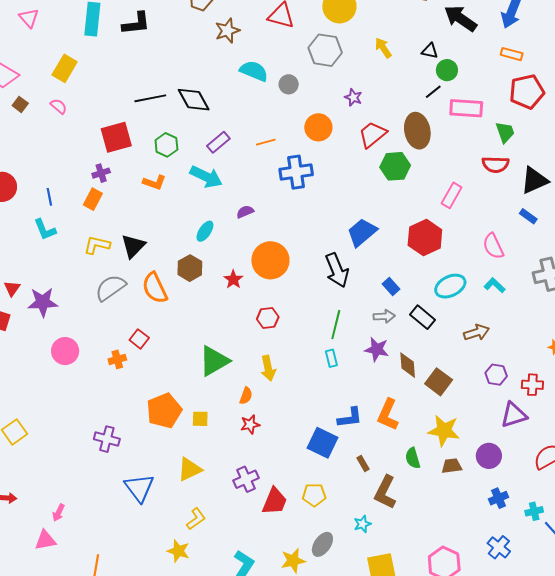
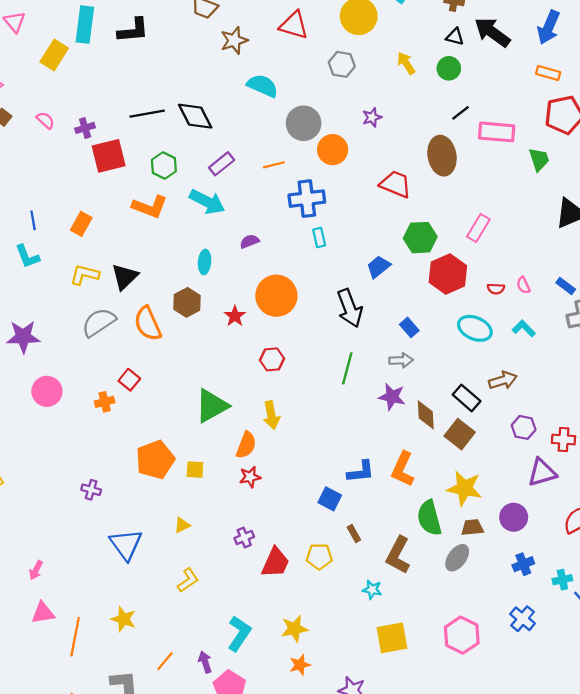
gray hexagon: (325, 50) -> (342, 64), size x0.7
black triangle: (430, 51) -> (455, 37), moved
yellow rectangle: (65, 68) -> (54, 55), moved
green circle: (447, 70) -> (449, 68), moved
gray circle: (289, 84) -> (304, 123), moved, size x1.6
purple star: (353, 97) -> (372, 117), turned 30
red trapezoid: (373, 135) -> (396, 184), moved, turned 60
red semicircle: (495, 164) -> (496, 289), moved, size x0.6
green hexagon: (395, 166) -> (420, 238), moved
purple cross: (101, 173) -> (85, 128), moved
orange L-shape: (154, 182) -> (150, 207), size x1.4
blue rectangle: (528, 216) -> (566, 286), moved
cyan ellipse: (205, 231) -> (205, 262), turned -30
blue trapezoid: (362, 232) -> (378, 267), size x0.7
pink semicircle: (493, 246) -> (523, 285), size x0.6
cyan ellipse: (450, 286) -> (475, 328), turned 48
black rectangle: (423, 317) -> (467, 398), moved
cyan rectangle: (331, 358) -> (319, 237), moved
orange semicircle: (246, 396) -> (246, 445), size x1.4
purple cross: (107, 439) -> (91, 490), size x0.7
blue square: (322, 443) -> (330, 499), size x0.7
green semicircle: (413, 458) -> (429, 518), size x1.5
brown rectangle: (363, 464) -> (354, 533), moved
yellow triangle: (190, 469) -> (182, 525), size x0.6
purple cross: (246, 479) -> (244, 537), size x0.7
cyan star: (362, 524) -> (372, 590), turned 30
pink triangle: (45, 540) -> (43, 613), moved
gray ellipse: (322, 544) -> (457, 558), moved
yellow star: (178, 551) -> (124, 619), moved

